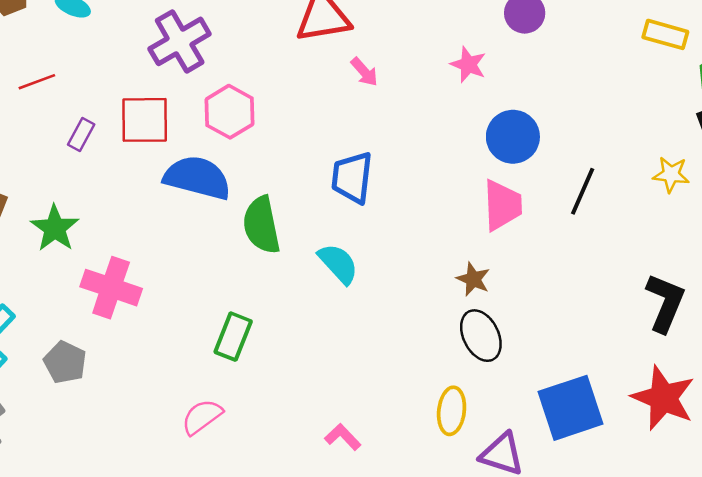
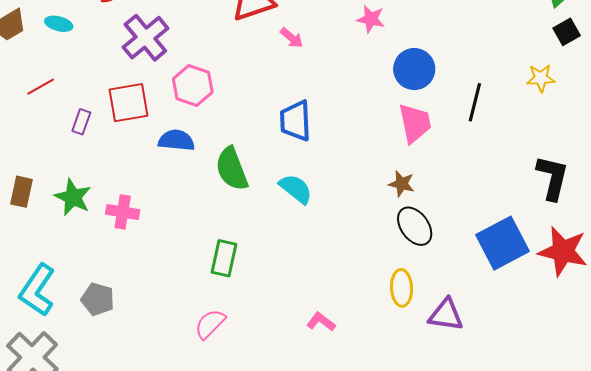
blue semicircle: (197, 178) -> (176, 140), size x0.7
pink cross: (111, 288) -> (123, 212), moved, size x0.7
blue square: (571, 408) -> (503, 243), moved

